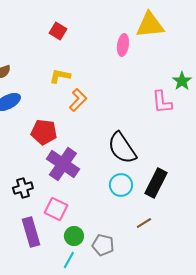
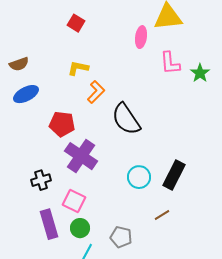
pink L-shape: (162, 102) -> (170, 63), moved
black semicircle: (122, 148) -> (126, 119), moved
green circle: (74, 236) -> (80, 228), moved

